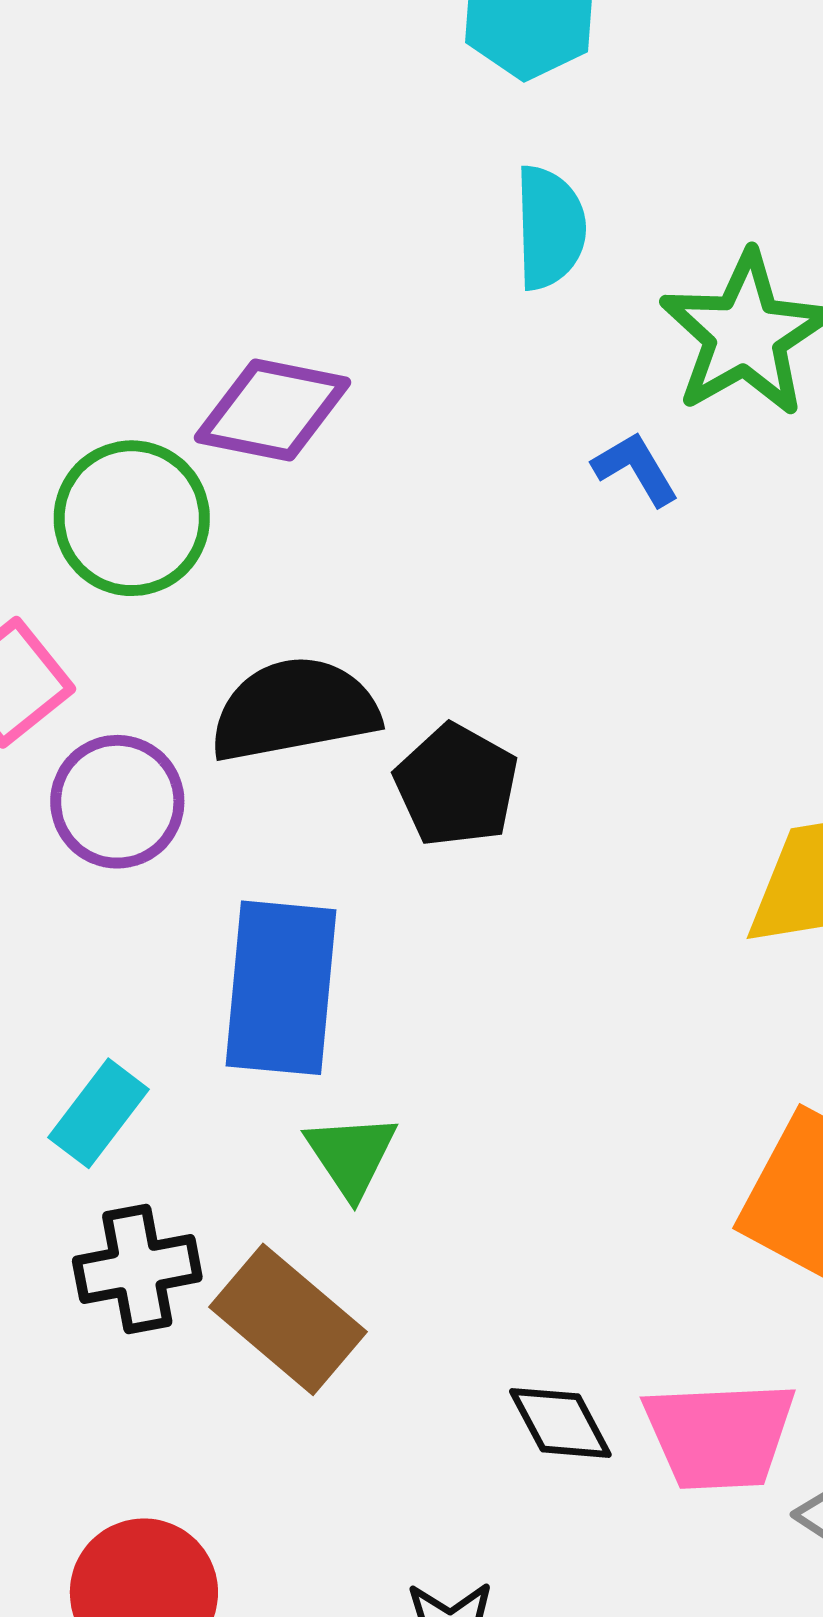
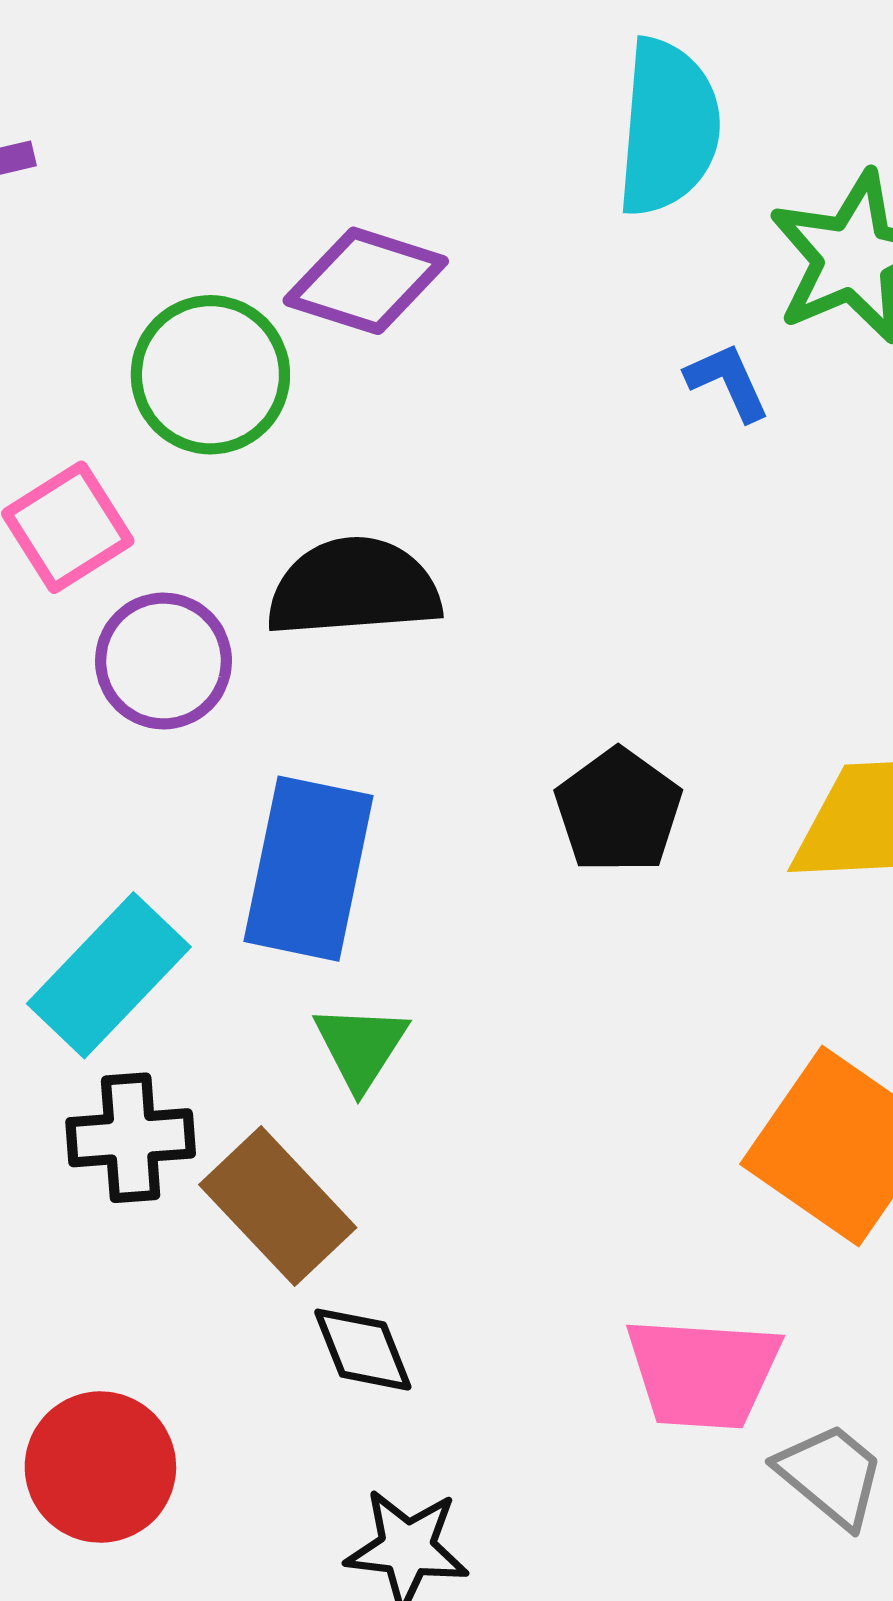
cyan semicircle: (550, 228) -> (668, 127), size x1.4
black pentagon: (456, 785) -> (618, 811), moved
cyan rectangle: (99, 1113) -> (109, 975), size x1.5
black diamond: (560, 1423) -> (363, 1350), moved

